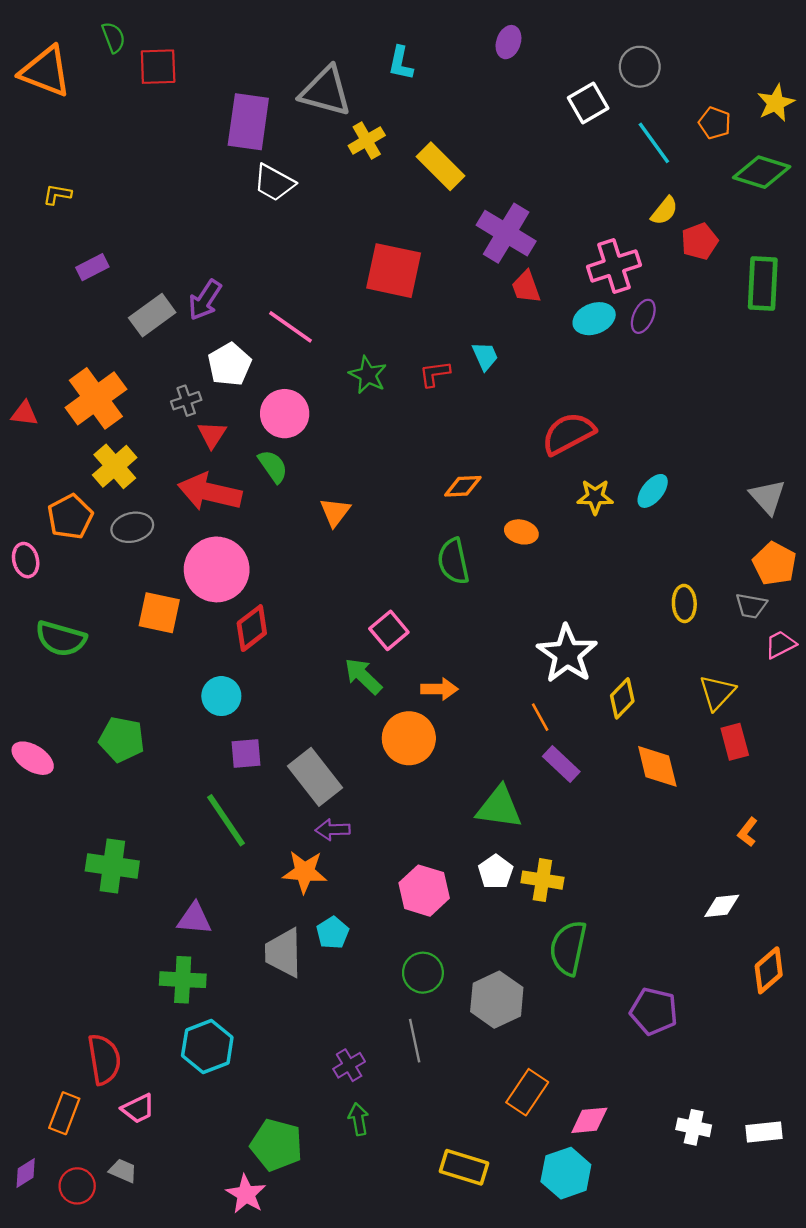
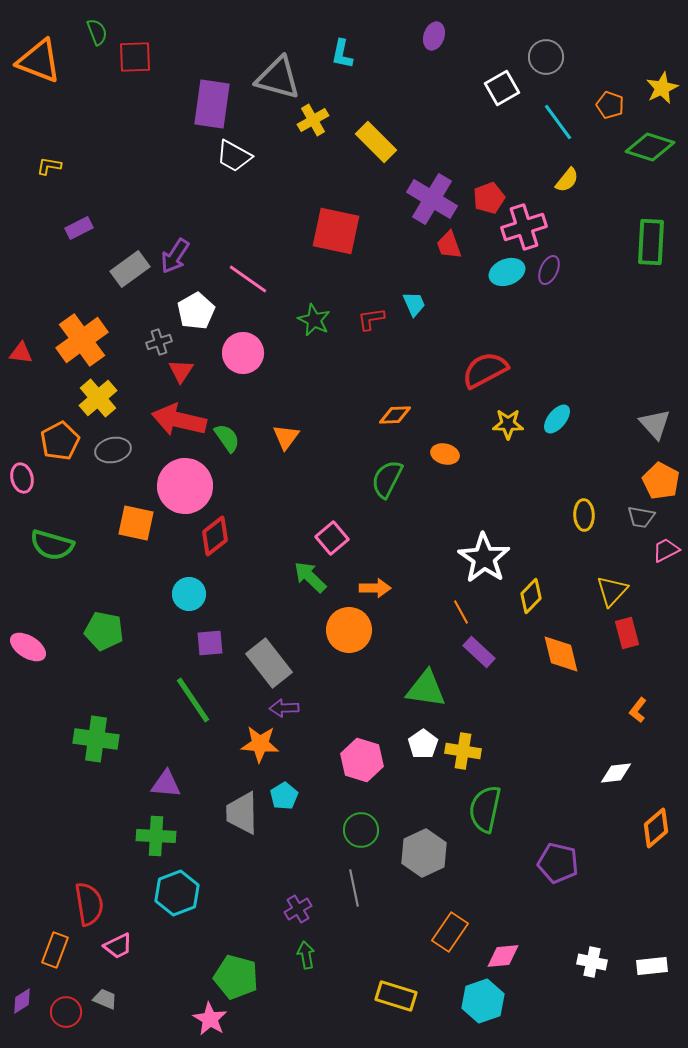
red pentagon: (700, 241) -> (489, 198), moved
green semicircle: (273, 466) -> (227, 438), moved
green semicircle: (453, 561) -> (387, 479), turned 39

